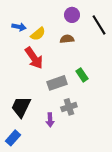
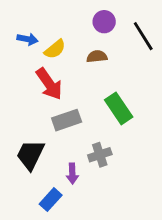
green rectangle: (82, 75) -> (119, 108), size x1.5
gray rectangle: (57, 83) -> (67, 120), moved
blue rectangle: (13, 138) -> (51, 200), moved

